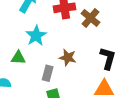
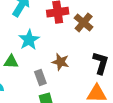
gray rectangle: (48, 73) -> (40, 77), turned -35

